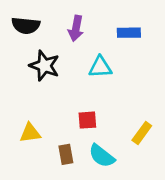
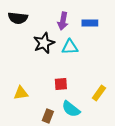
purple arrow: (76, 28) -> (63, 21), moved
black star: (44, 66) -> (44, 43), moved, turned 30
brown rectangle: (66, 154) -> (48, 116), moved, turned 32

